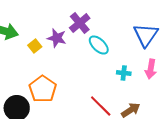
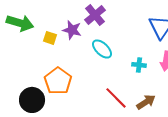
cyan ellipse: (99, 45) -> (102, 49), moved
yellow square: (35, 46) -> (50, 38), turned -32

